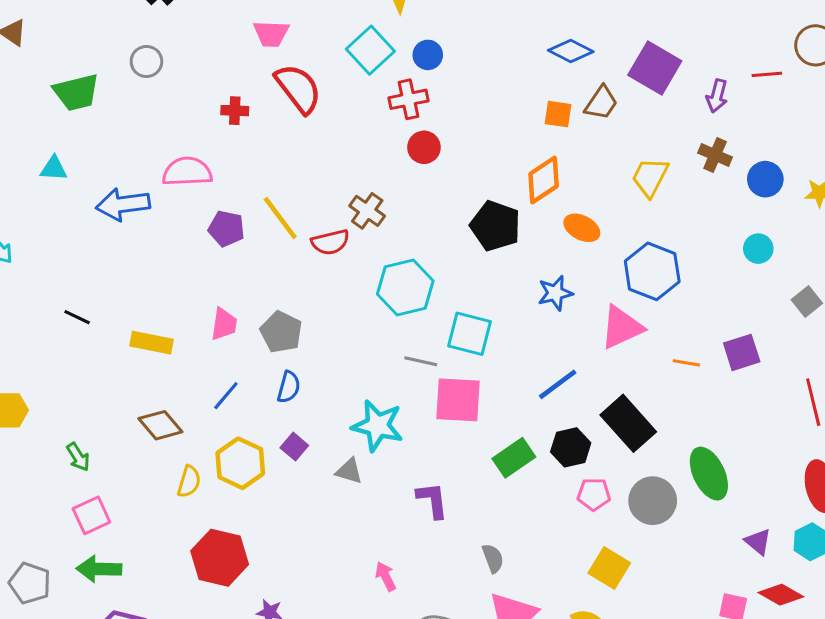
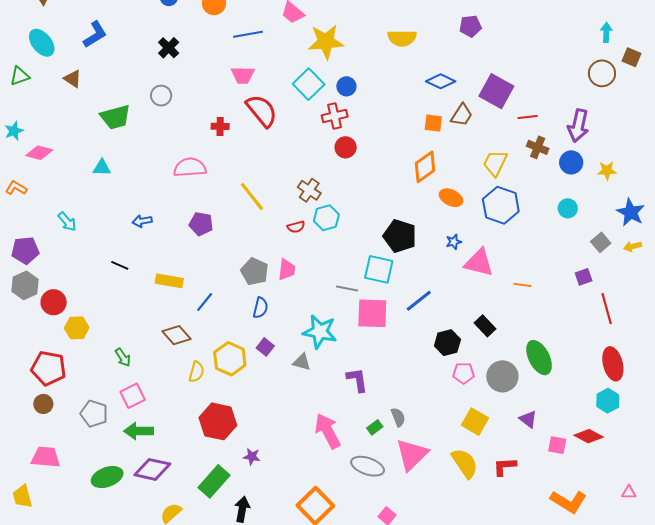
red line: (767, 74) -> (528, 117), moved
purple arrow: (717, 96) -> (578, 126), moved, size x1.5
blue arrow: (123, 204) -> (142, 221), moved, size x0.6
black pentagon: (495, 226) -> (400, 236), moved
purple pentagon: (226, 229) -> (201, 224), moved
red semicircle: (330, 242) -> (296, 227), moved, size x0.7
blue hexagon: (652, 271) -> (501, 205), moved
cyan hexagon: (405, 287) -> (326, 218), moved, size x0.7
blue star: (555, 293) -> (454, 242), moved, size x0.7
pink trapezoid: (224, 324) -> (287, 270), moved
pink triangle: (622, 327) -> (479, 263), turned 40
purple square: (742, 352) -> (584, 277), moved, size x0.7
blue line: (558, 384) -> (419, 301), moved
blue line: (226, 396) -> (205, 302), moved
black rectangle: (628, 423) -> (485, 326), size x0.6
green rectangle: (514, 458) -> (375, 427), moved, size x0.6
purple triangle: (758, 542) -> (528, 419), moved
pink arrow: (386, 576) -> (328, 431), size x1.8
gray pentagon: (30, 583) -> (94, 414), moved

